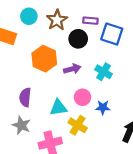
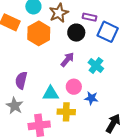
orange hexagon: (44, 59) -> (39, 33), moved
purple arrow: (72, 69) -> (67, 60), turned -42
yellow cross: (78, 125) -> (66, 112), turned -36

